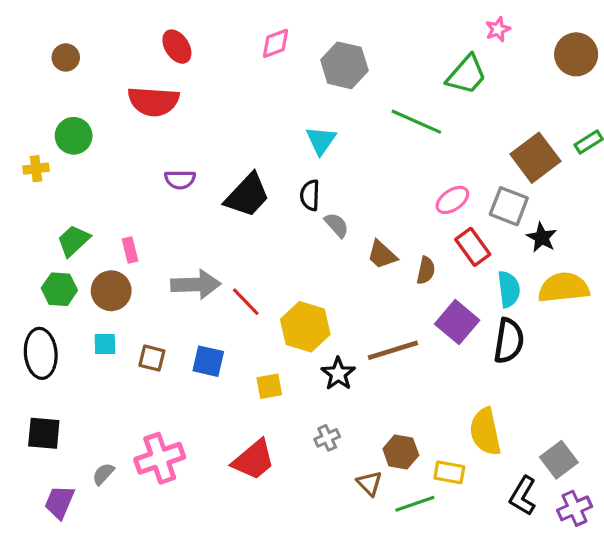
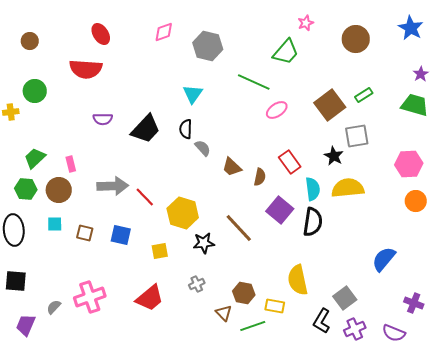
pink ellipse: (452, 200) -> (277, 110), moved
gray square: (509, 206) -> (357, 136), moved, turned -30
brown line: (393, 350) -> (239, 228), turned 64
black star: (338, 374) -> (204, 243), turned 30

